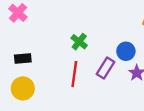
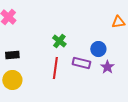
purple rectangle: (106, 68) -> (81, 63), turned 72

